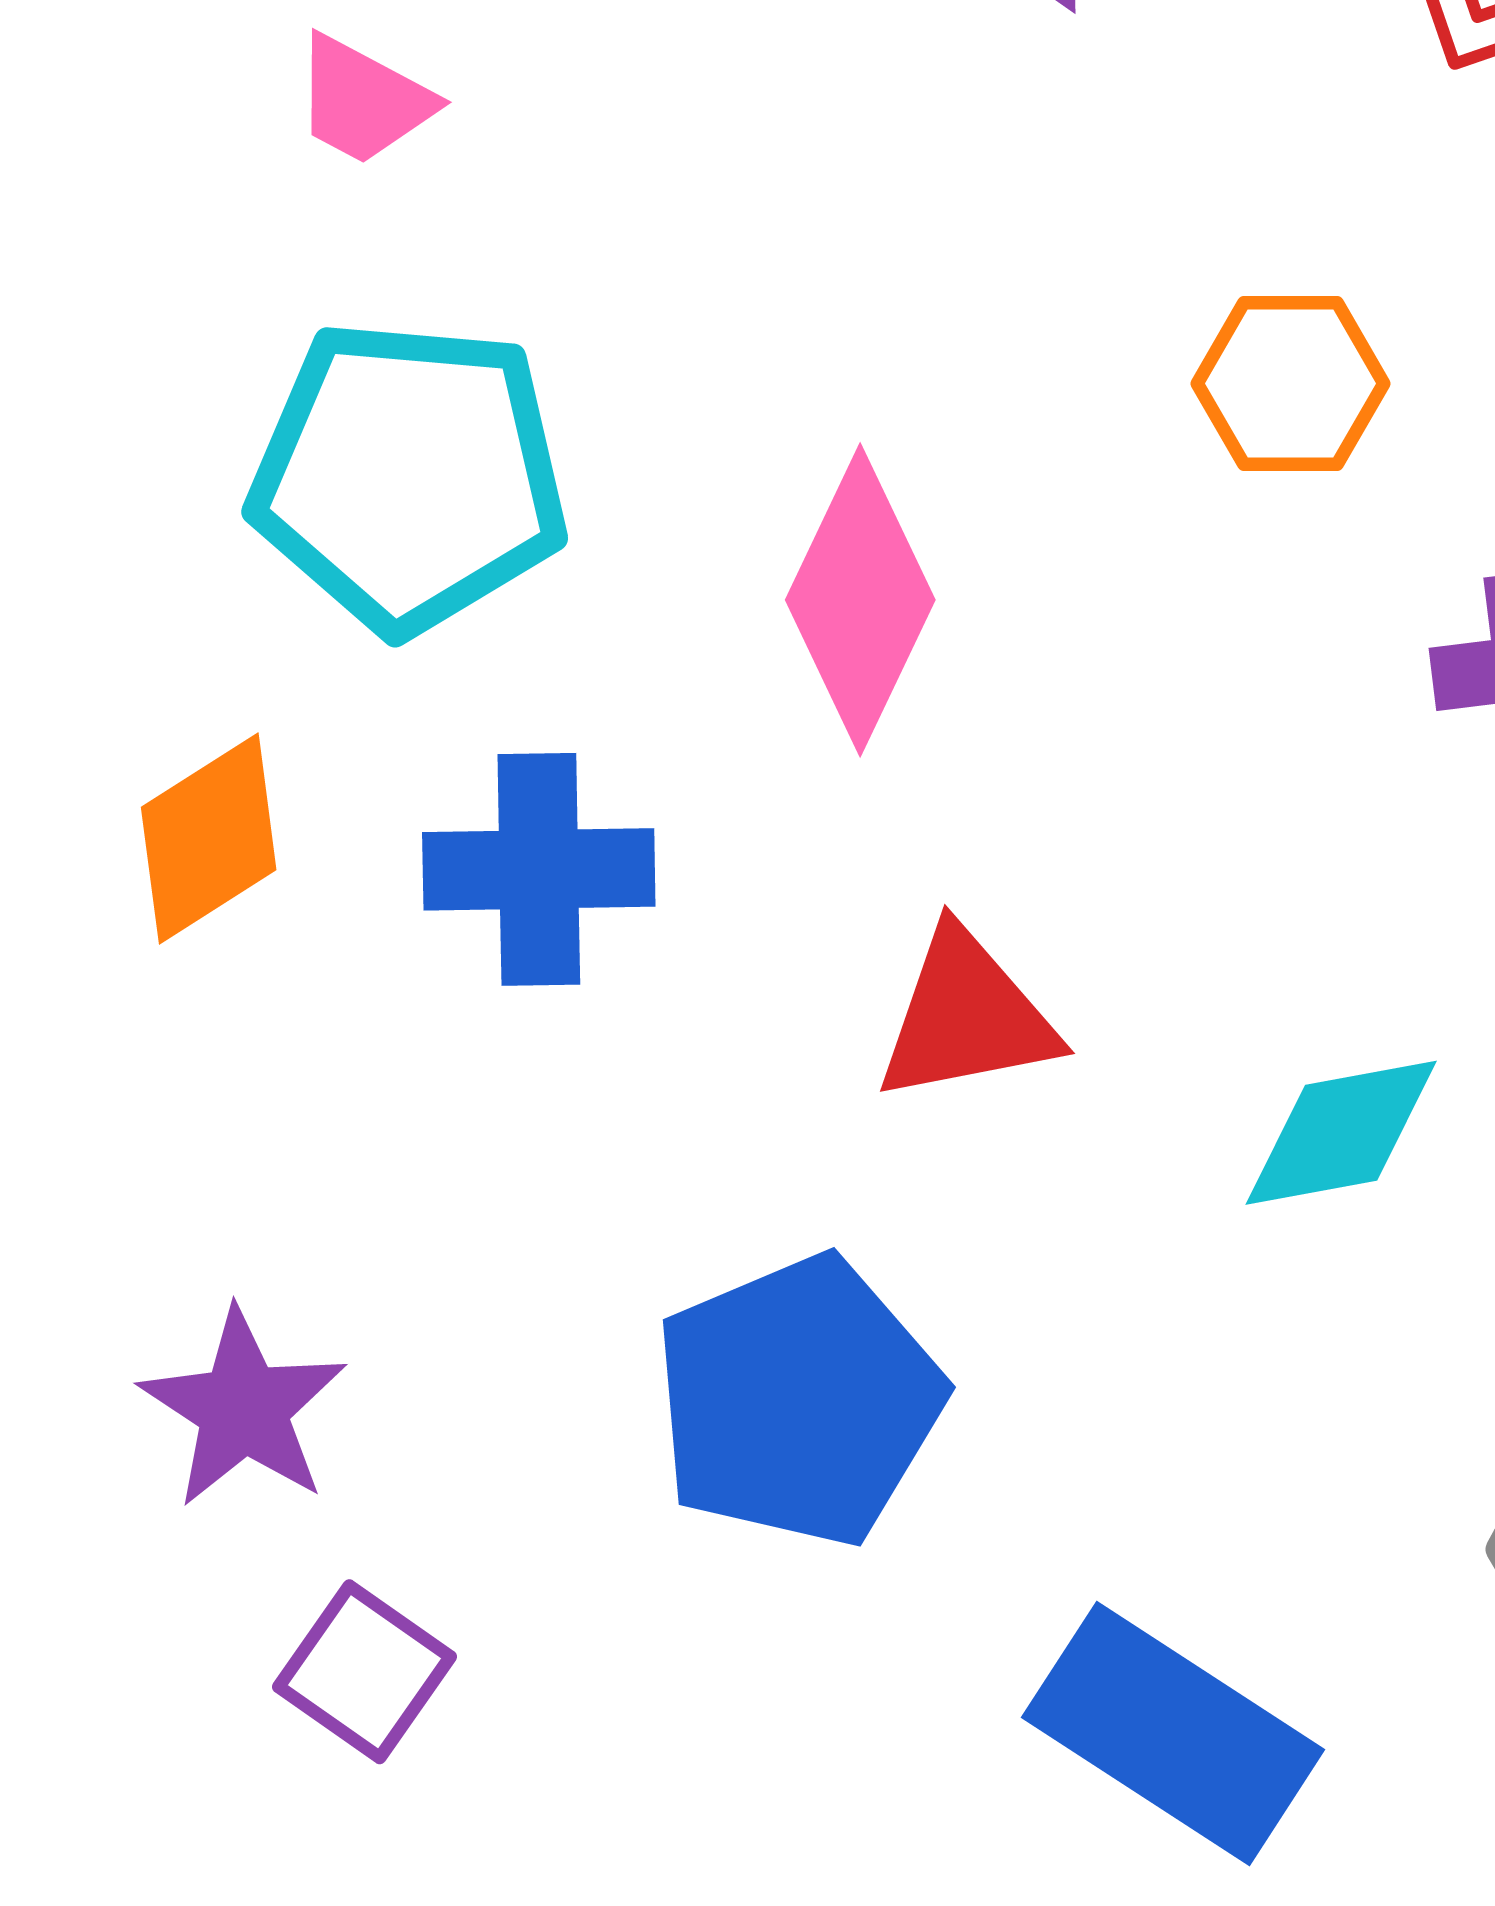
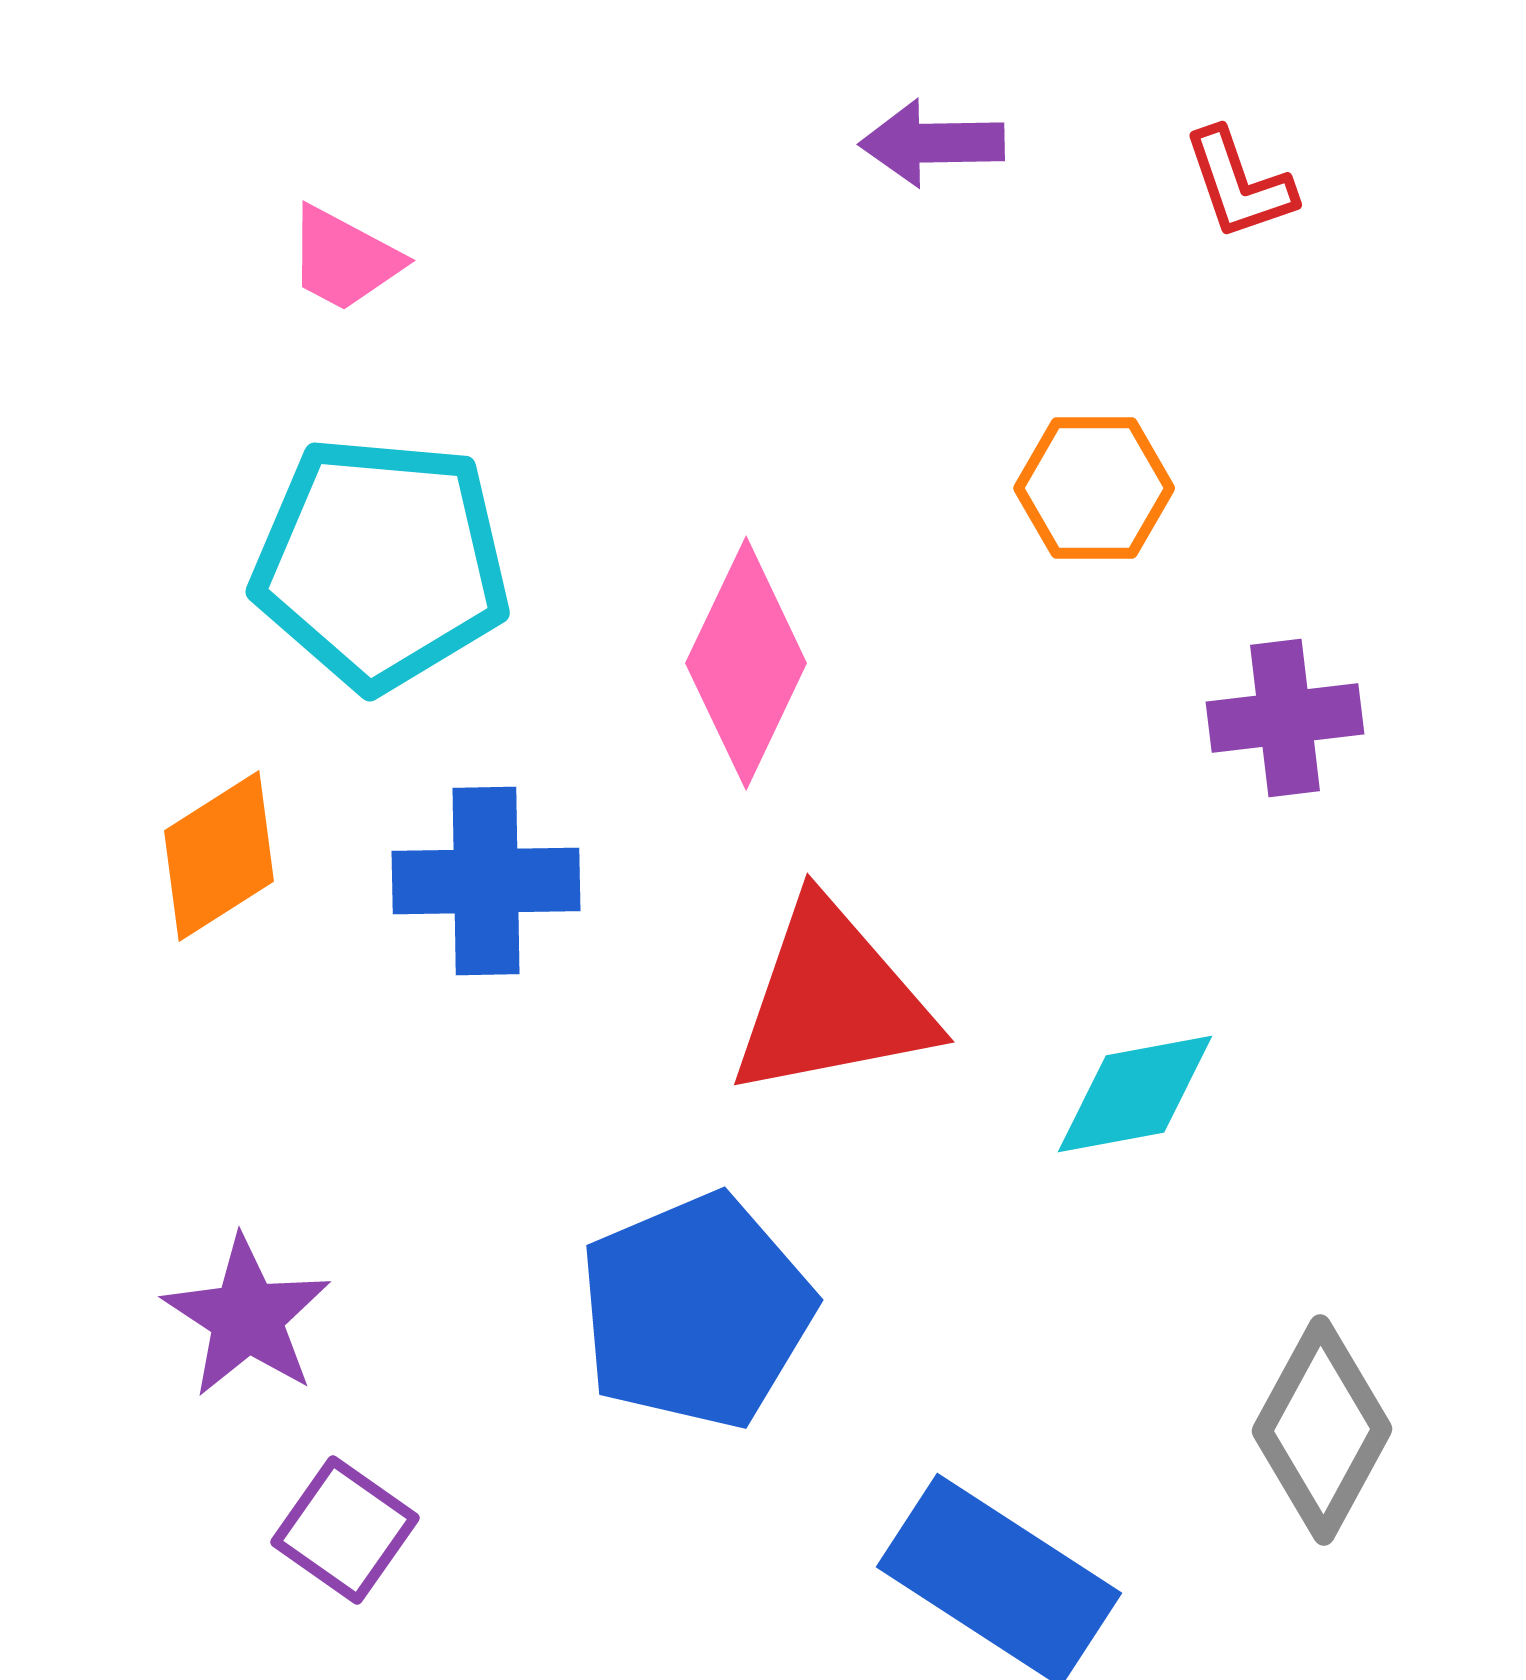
red triangle: (967, 1017) -> (832, 1000), size x1.4

